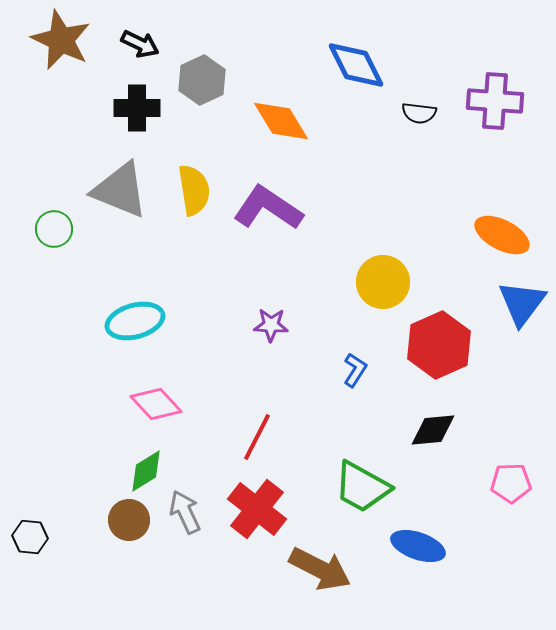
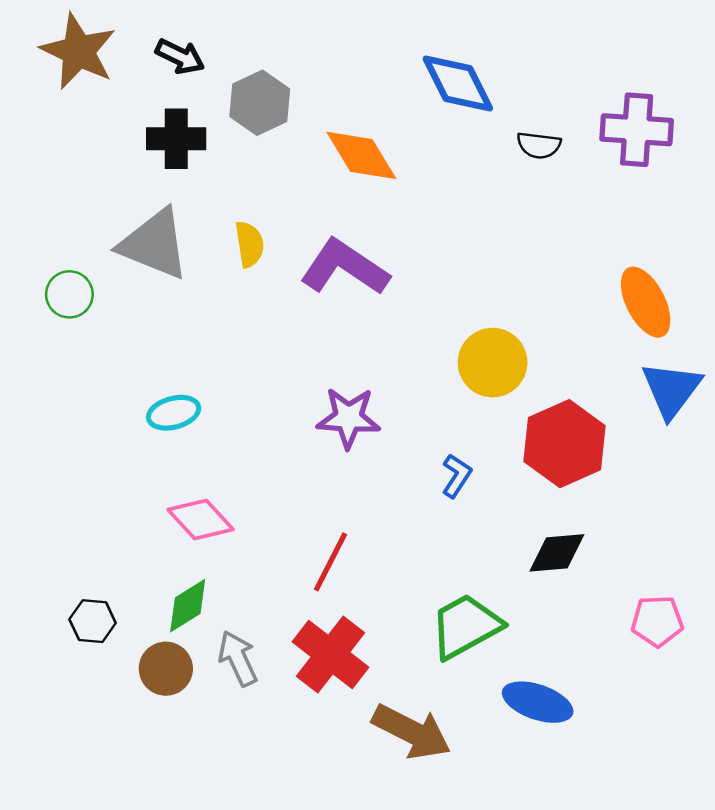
yellow semicircle: (194, 190) -> (249, 244), size x0.7
orange ellipse: (502, 235) -> (646, 302), turned 36
cyan ellipse: (135, 321) -> (174, 413), size x0.7
purple star: (271, 325) -> (348, 418), size x1.4
green trapezoid: (362, 487) -> (466, 626), turned 122
black hexagon: (30, 537) -> (93, 621), moved

